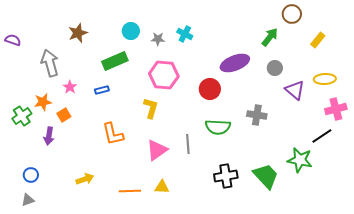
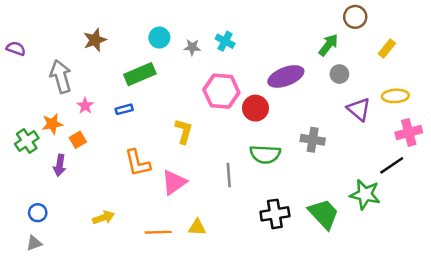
gray circle: (275, 68) -> (339, 74), moved
pink hexagon: (164, 75) -> (221, 91), moved
pink triangle: (157, 150) -> (174, 182), moved

